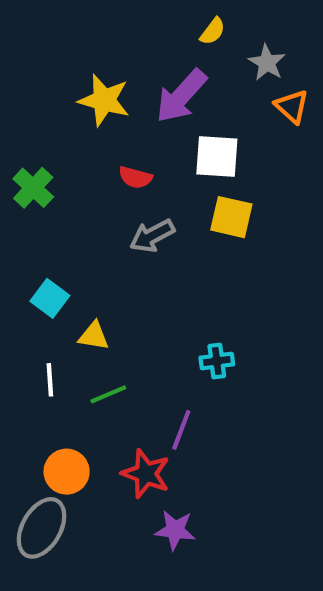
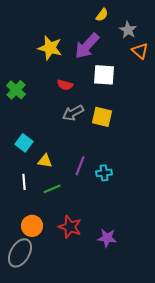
yellow square: (231, 217) -> (102, 117), moved
purple line: (181, 430) -> (80, 166), moved
purple star: (175, 530) -> (107, 238), moved

